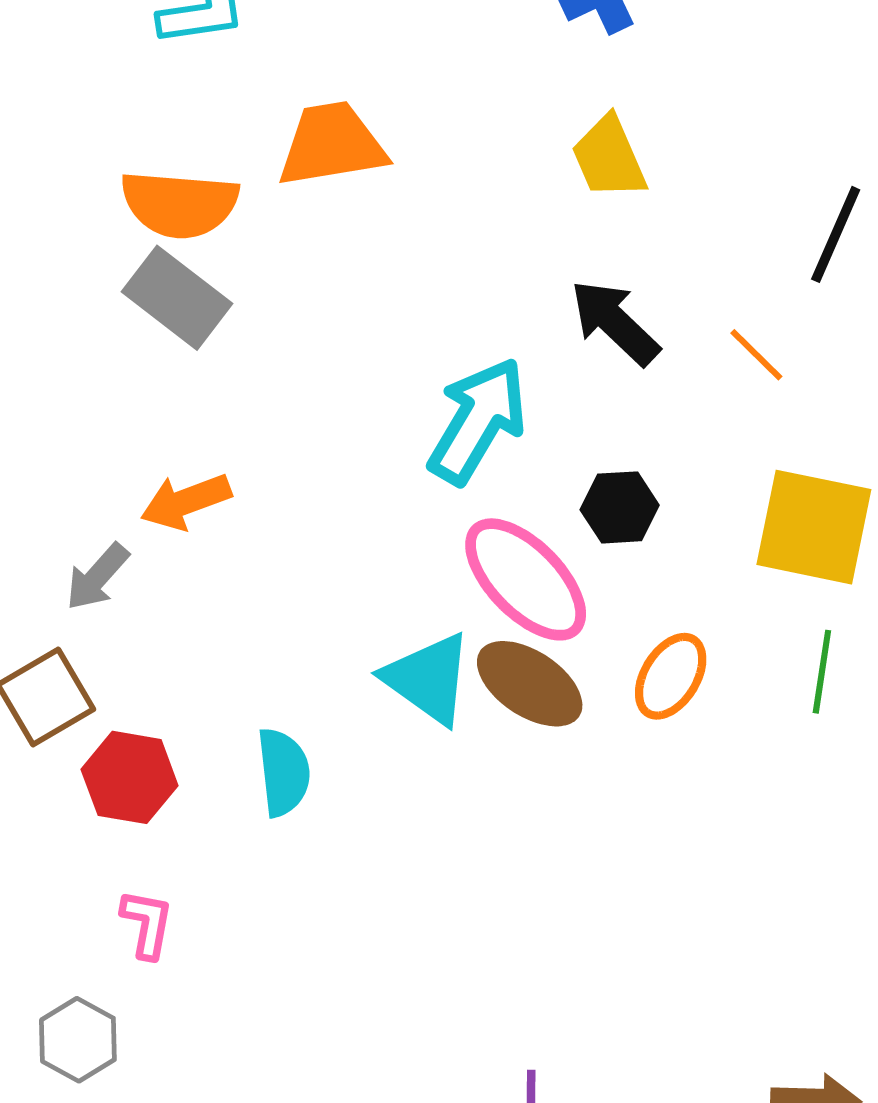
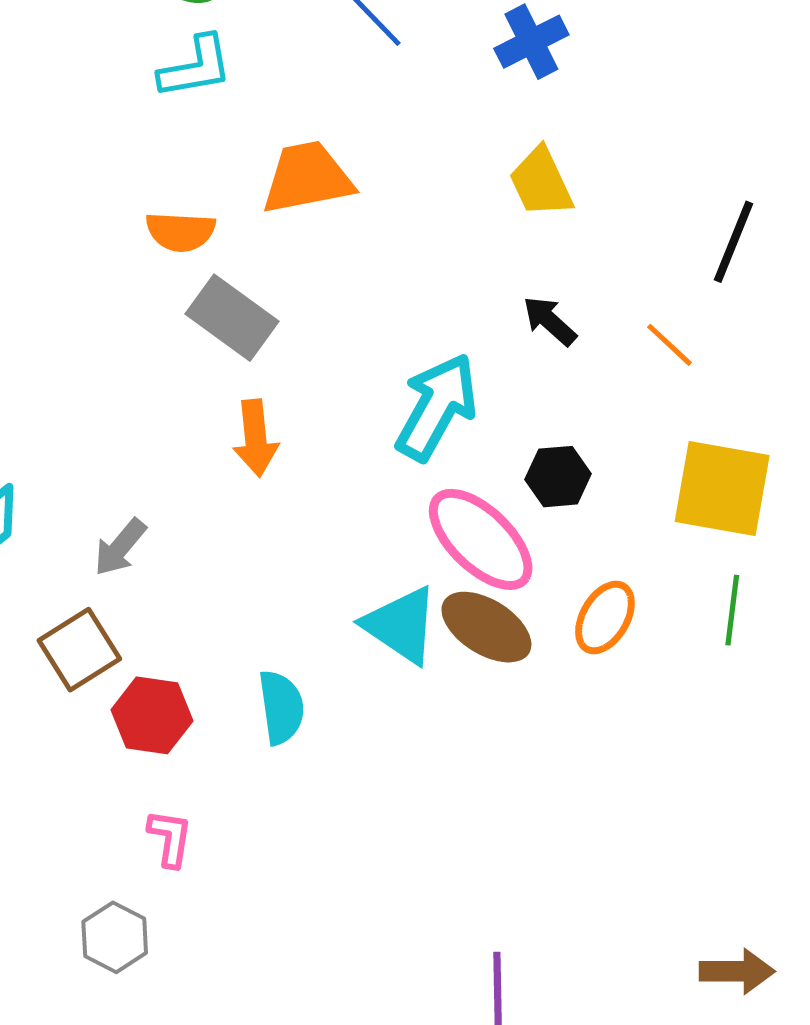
orange semicircle: (180, 204) -> (181, 232), size x0.7
gray rectangle: (177, 298) -> (232, 318), moved
black arrow: (615, 322) -> (550, 321), size x0.7
orange arrow: (186, 502) -> (256, 438), moved, turned -74

